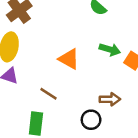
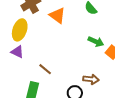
orange triangle: (69, 59) -> (57, 15), moved

